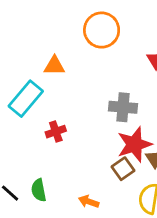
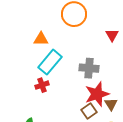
cyan rectangle: (26, 99) -> (50, 62), moved

